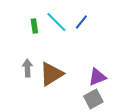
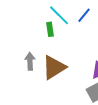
green rectangle: (34, 26) -> (50, 29), moved

